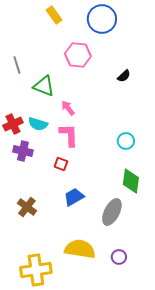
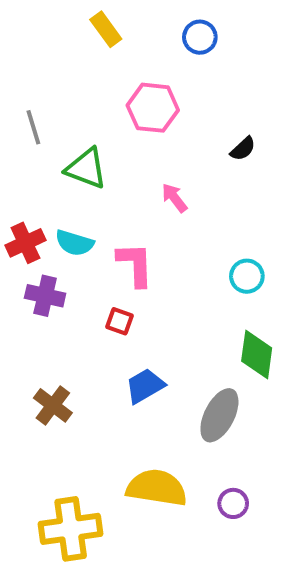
blue circle: (102, 19) -> (200, 37), size x0.6
pink arrow: (68, 108) -> (174, 198), moved

